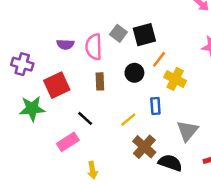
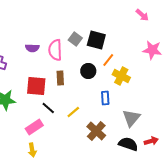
black square: (144, 35) -> (96, 40), turned 30
red square: (57, 85) -> (36, 86), moved, turned 30
yellow line: (128, 120) -> (73, 112), moved
black semicircle: (170, 163) -> (128, 144), moved
yellow arrow: (92, 170) -> (32, 150), moved

